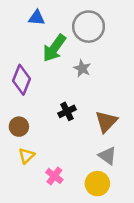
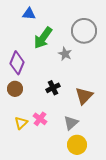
gray circle: (89, 27) -> (84, 31), moved
brown circle: (19, 127) -> (15, 89), moved
gray triangle: (108, 156) -> (71, 123), moved, turned 42
pink cross: (54, 176) -> (40, 119), moved

